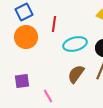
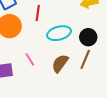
pink line: (48, 96) -> (30, 59), moved

